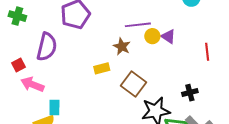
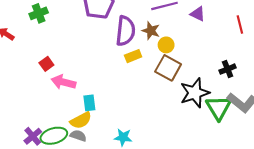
green cross: (17, 16) -> (39, 13), turned -30
yellow circle: (152, 36) -> (166, 45), moved
purple semicircle: (47, 47) -> (125, 31), moved

